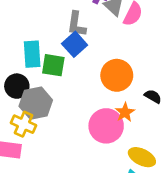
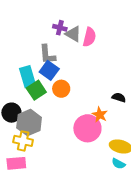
cyan rectangle: (32, 54) -> (27, 77), moved
green square: (53, 65) -> (36, 90), turned -30
orange circle: (117, 75) -> (61, 89), moved, size x0.7

